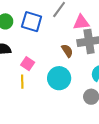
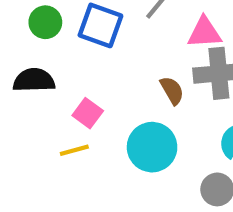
yellow line: (22, 82) -> (74, 150), turned 72

